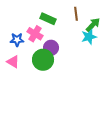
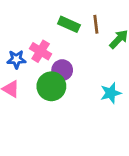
green rectangle: (48, 19) -> (69, 24), moved
cyan star: (89, 37) -> (111, 93), moved

